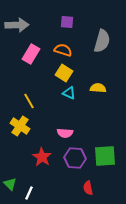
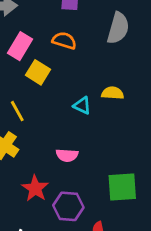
yellow square: (64, 73) -> (38, 72), moved
cyan triangle: (69, 93) -> (82, 106), moved
purple hexagon: (75, 158) -> (68, 206), moved

